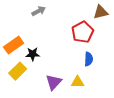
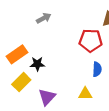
red pentagon: (83, 32) -> (91, 41), turned 30
purple triangle: (54, 82) -> (47, 97), moved

